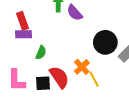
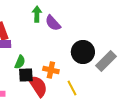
orange cross: (82, 67) -> (51, 70), moved, turned -35
black square: (43, 83) -> (26, 75), moved

